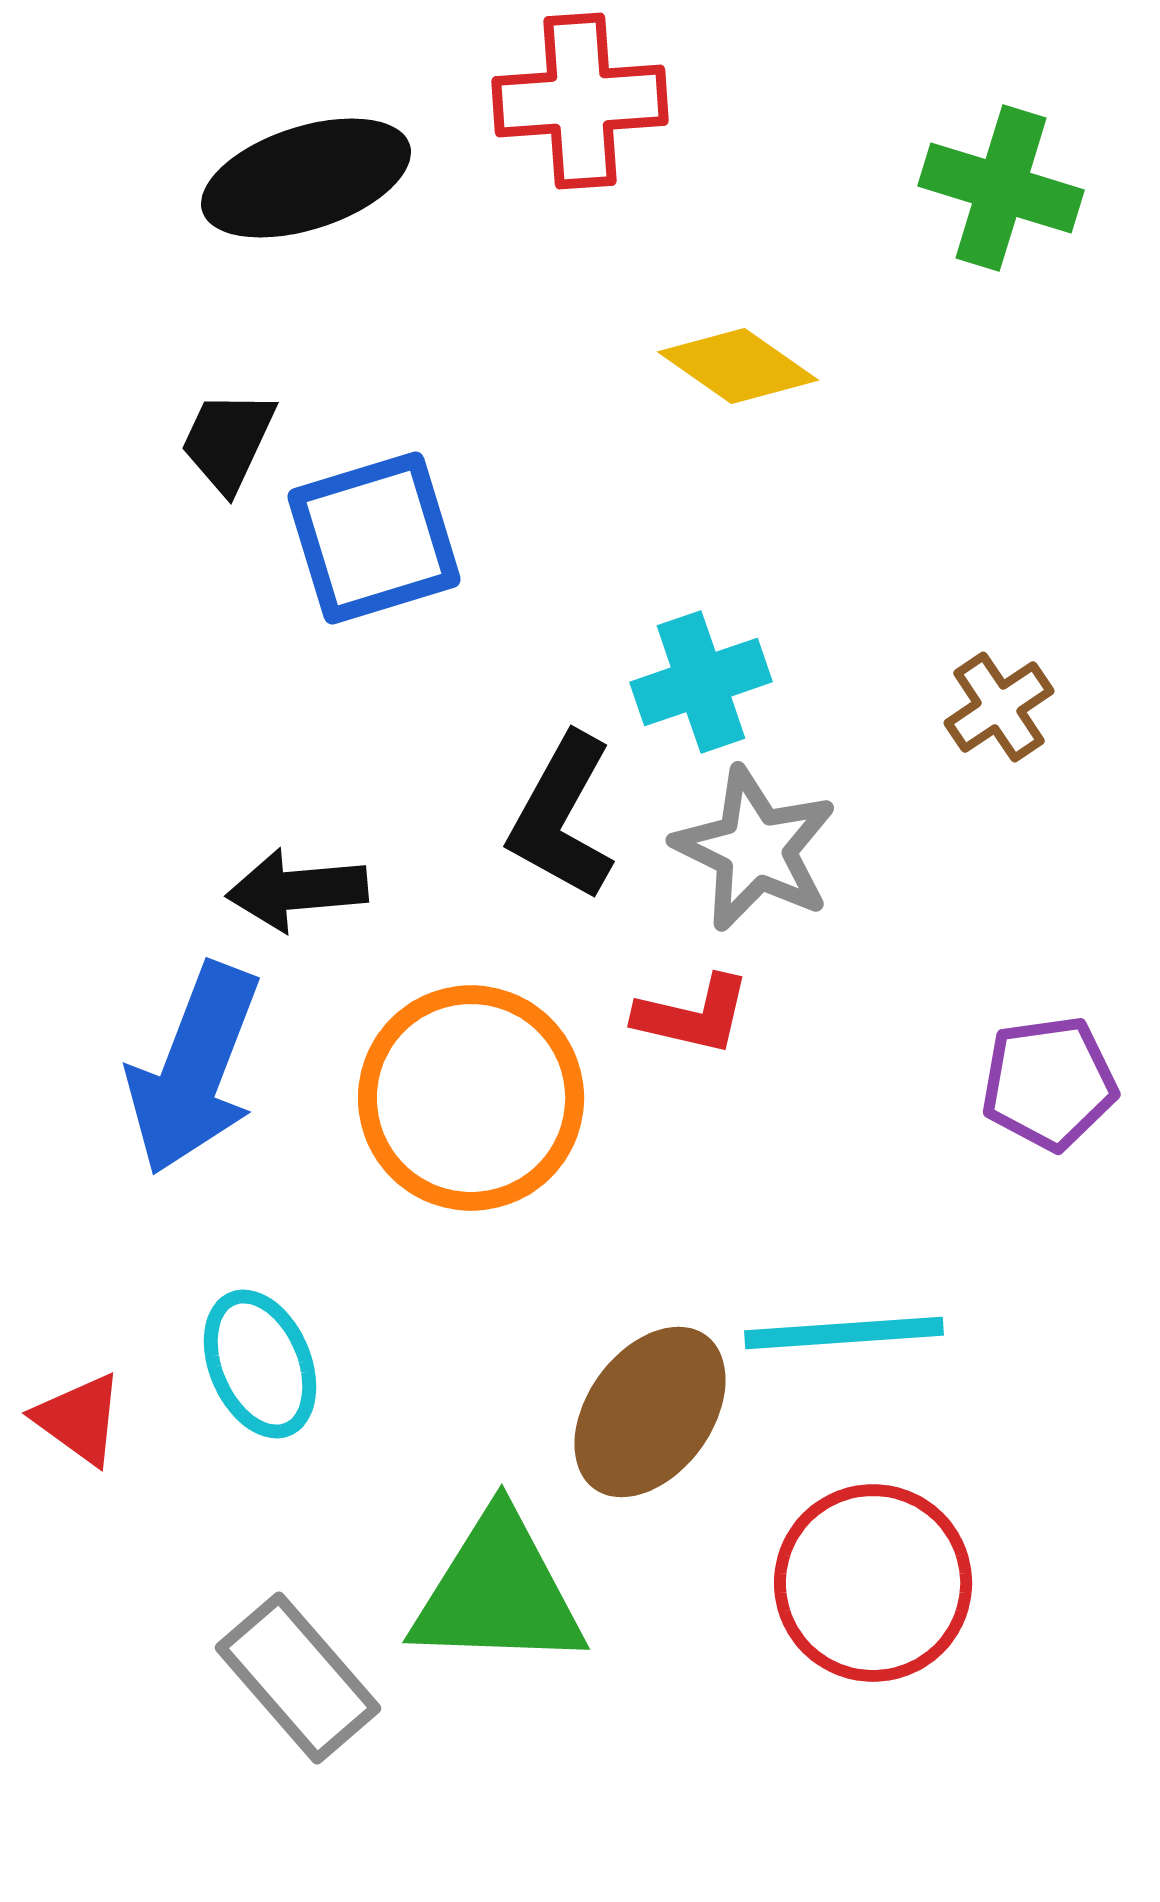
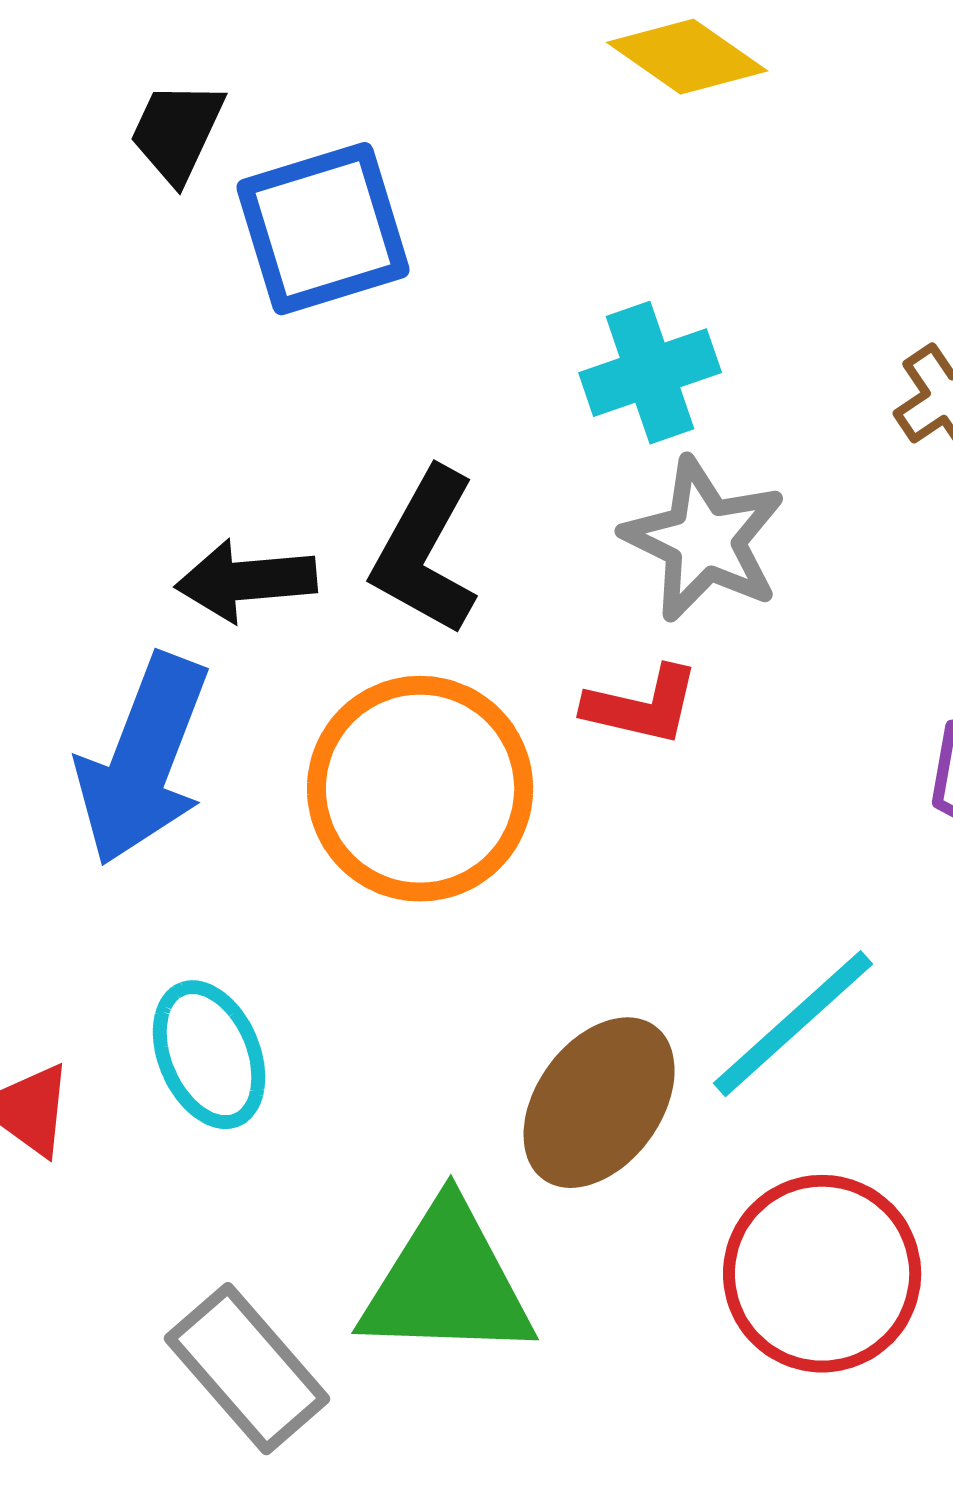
black L-shape: (562, 817) -> (425, 552), moved
cyan line: (844, 1333) -> (793, 1024), turned -38

